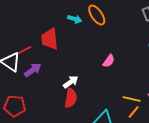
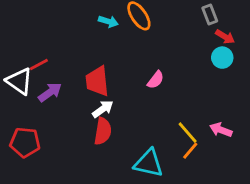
red trapezoid: (50, 39) -> (97, 81), moved
yellow line: (132, 99) -> (188, 133), turned 36

